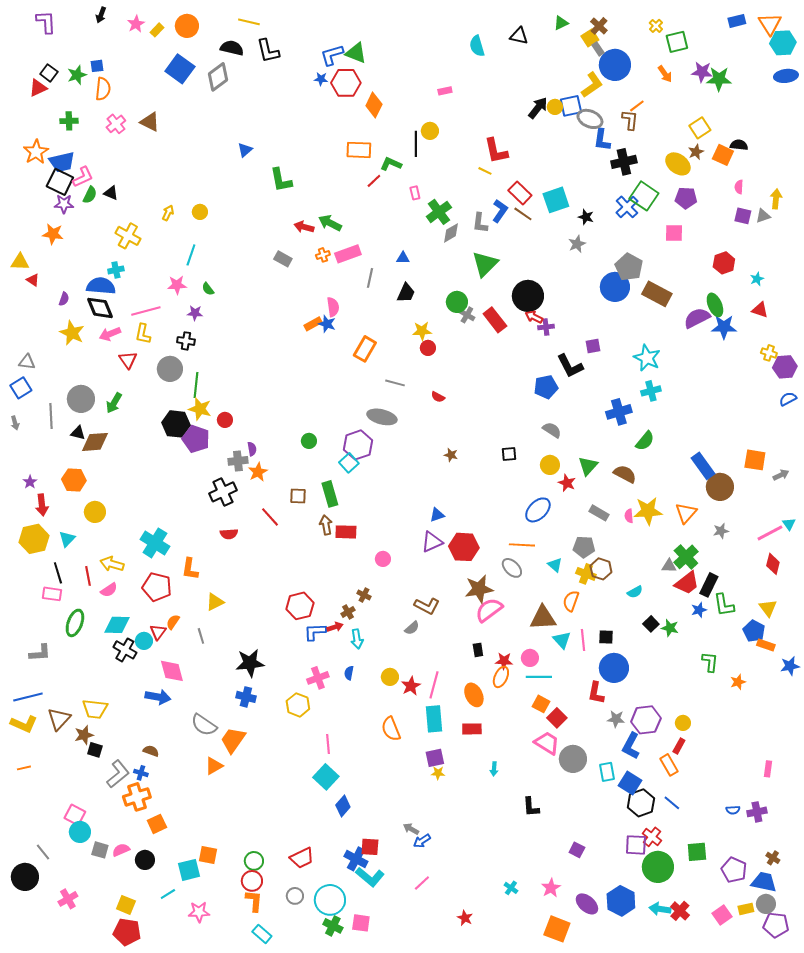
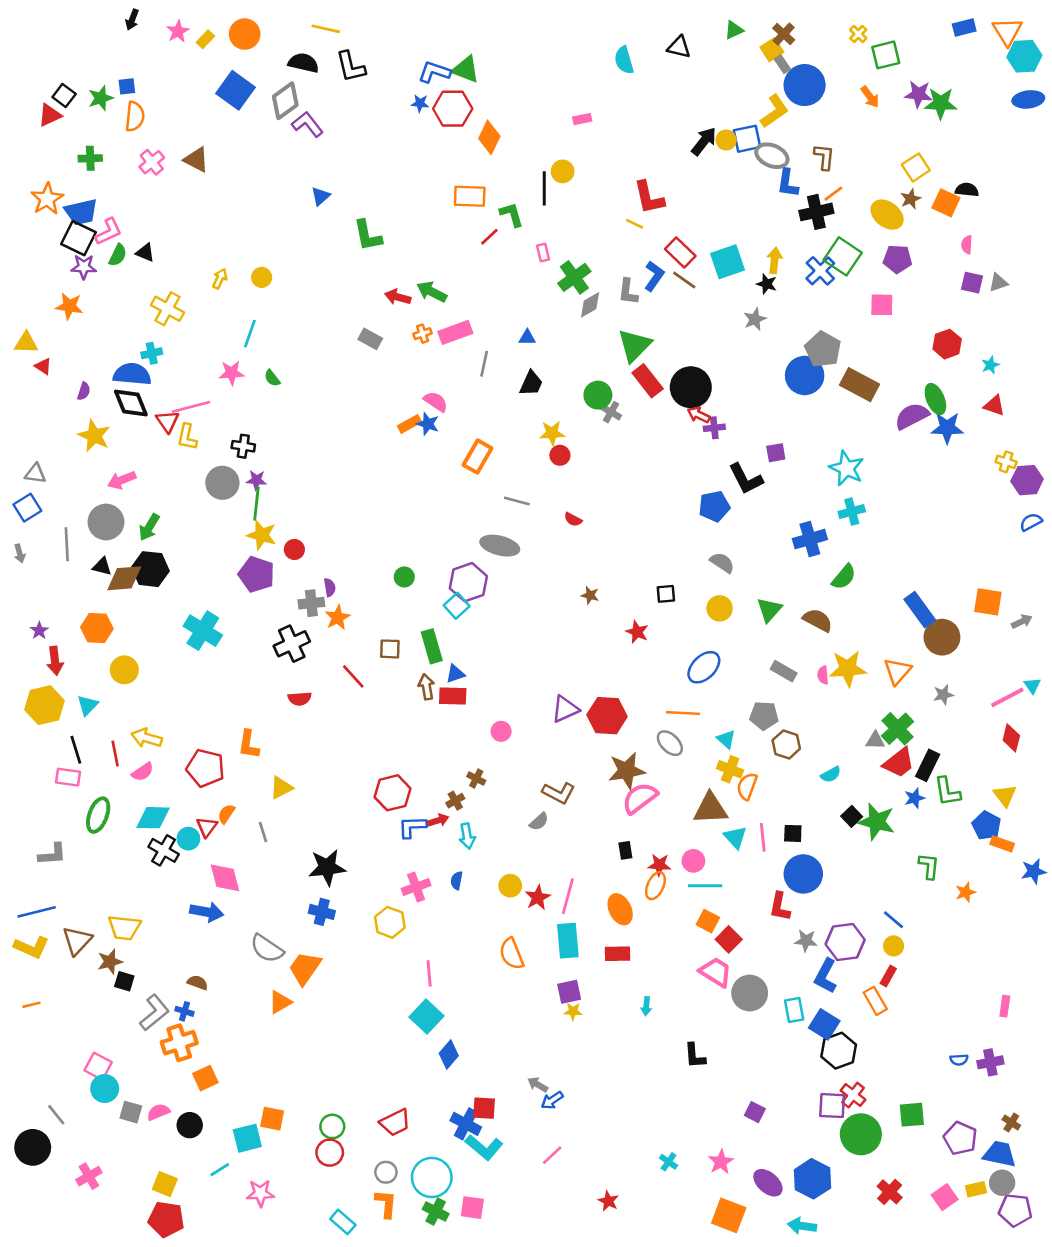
purple L-shape: (46, 22) -> (307, 124), moved, turned -35
blue L-shape: (332, 55) -> (434, 72), turned 35
orange line: (637, 106) -> (833, 194), moved
green L-shape: (391, 164) -> (512, 215), turned 50
yellow arrow: (776, 199) -> (775, 260), moved
pink semicircle: (333, 307) -> (436, 402), turned -48
purple star: (195, 313) -> (256, 480), moved
red rectangle: (495, 320) -> (648, 381), moved
pink arrow: (110, 334) -> (122, 480), moved
red triangle: (128, 360) -> (167, 421), moved
black hexagon: (176, 424) -> (150, 569), moved
red star: (567, 483) -> (637, 632), moved
blue triangle: (437, 515) -> (455, 674), moved
cyan cross: (155, 543) -> (203, 631), moved
yellow cross: (586, 574) -> (730, 769), moved
green star: (670, 628) -> (877, 822), size x1.6
blue line: (672, 803) -> (894, 920), moved
orange L-shape: (254, 901) -> (386, 1204), moved
cyan arrow: (660, 909) -> (802, 1226), moved

